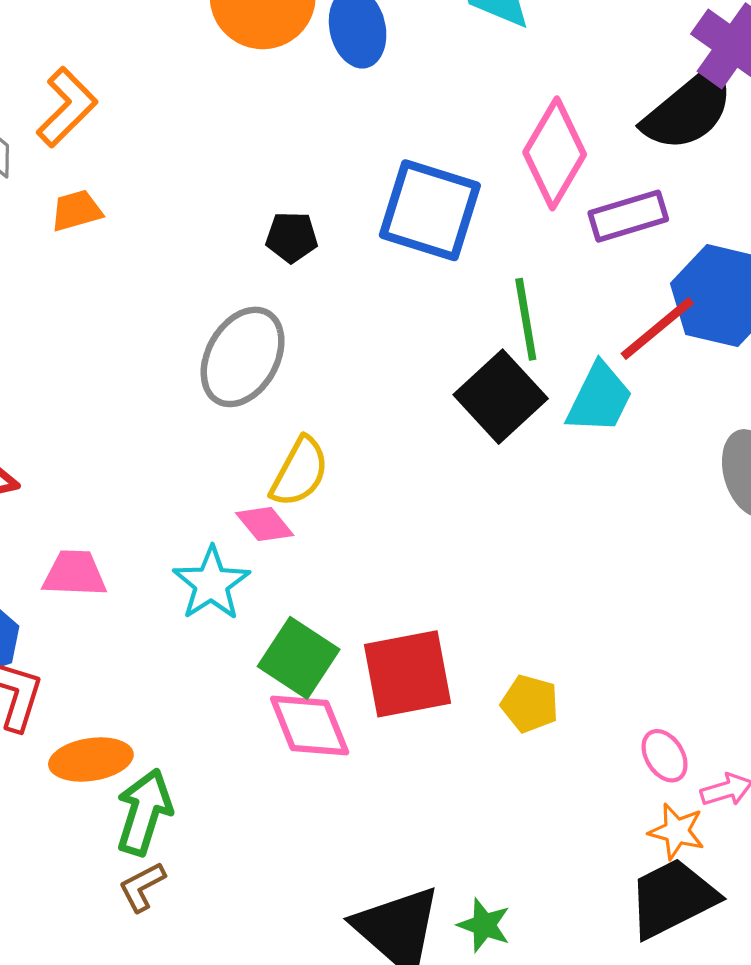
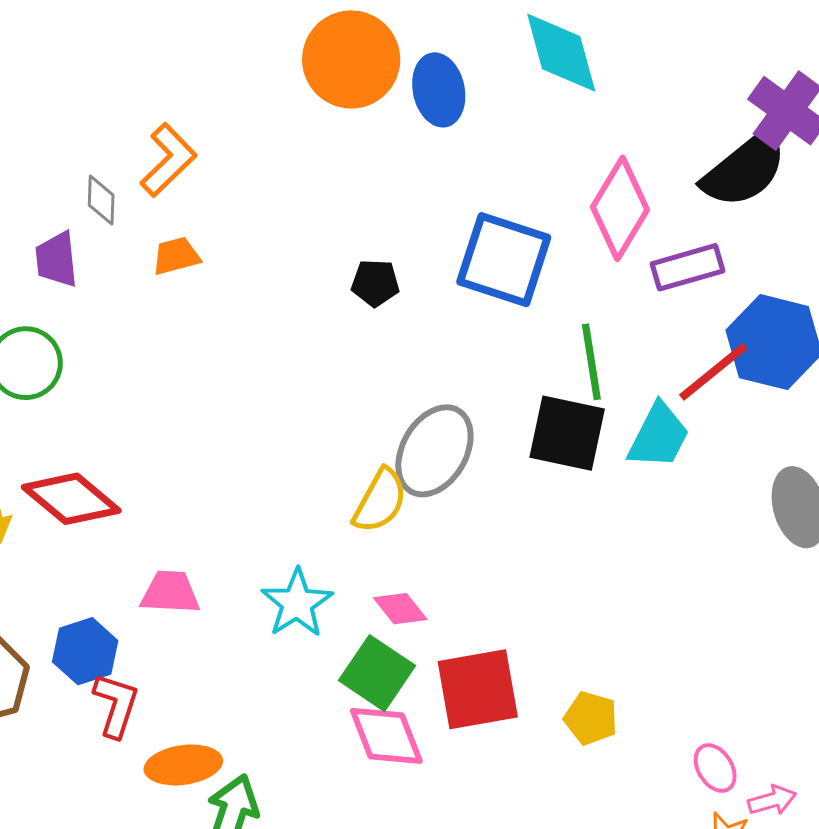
gray ellipse: (243, 357) -> (434, 451), moved
black square: (501, 397) -> (567, 433), turned -36
pink diamond: (265, 524) -> (400, 609), moved

